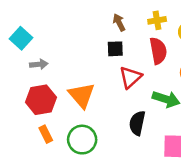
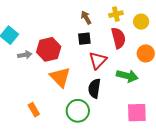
red hexagon: (41, 100) -> (49, 49), moved
black semicircle: (137, 123) -> (94, 88), moved
green circle: (82, 140) -> (78, 111), moved

